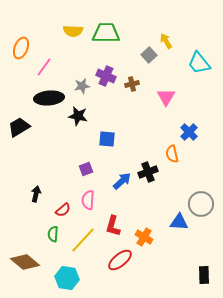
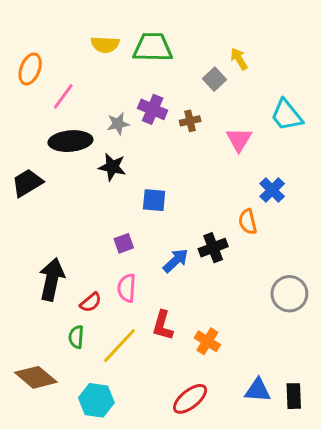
cyan trapezoid: (199, 63) -> (287, 115), moved
black arrow: (36, 194) -> (52, 279), size x1.8
blue triangle: (179, 222) -> (258, 390), moved
red ellipse: (120, 260) -> (190, 399), moved

